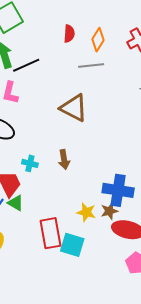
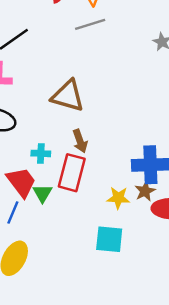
brown triangle: (74, 108) -> (68, 96), moved
green triangle: (16, 203) -> (42, 193), moved, turned 42
red rectangle: (51, 233) -> (72, 173), moved, turned 36

